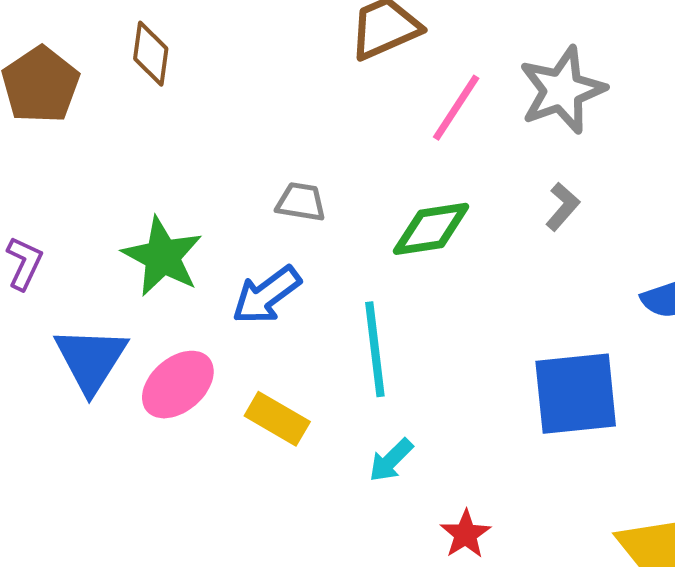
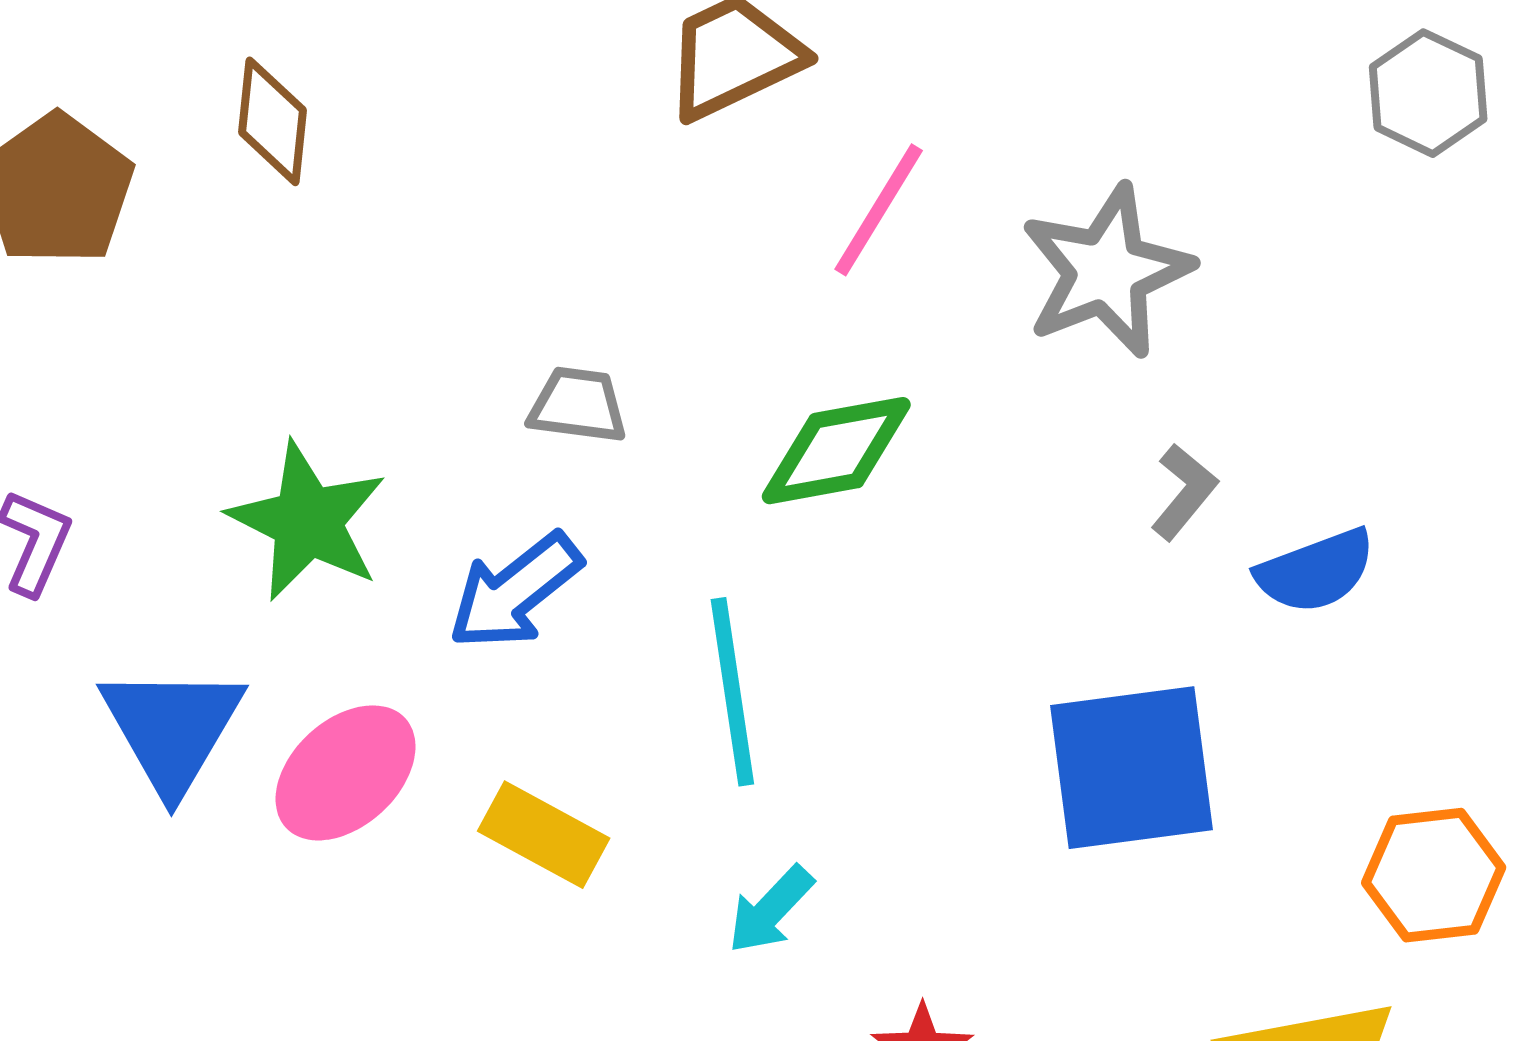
gray star: (562, 90) -> (1106, 271), moved
gray L-shape: (563, 207) -> (1184, 492), moved

